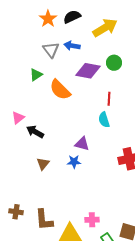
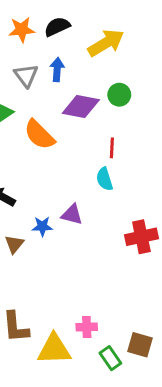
orange star: (48, 19) -> (22, 30), turned 30
blue arrow: (72, 46) -> (57, 70), turned 84
blue star: (74, 162) -> (42, 226), moved

